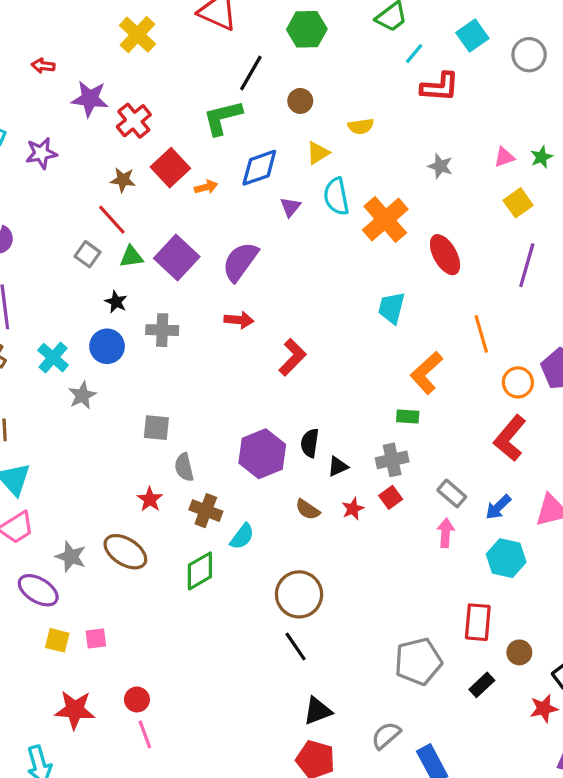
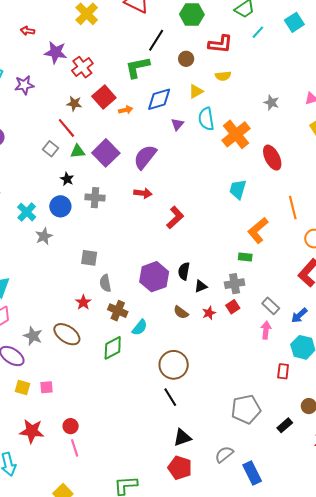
red L-shape: (440, 87) -> (220, 44), moved
red rectangle: (478, 622) -> (283, 371), moved, size x0.7

